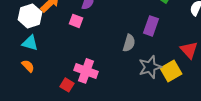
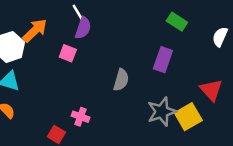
gray semicircle: (129, 43) -> (121, 80), moved
pink cross: (86, 71) -> (81, 117), size x0.6

